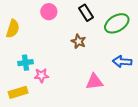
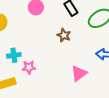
pink triangle: (94, 82) -> (79, 73), turned -30

